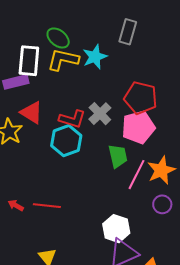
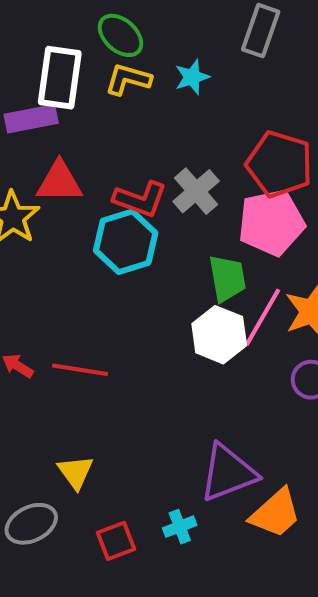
cyan star: (95, 57) -> (192, 77), size x0.7
yellow L-shape: (63, 60) -> (128, 79), size x0.7
red triangle: (32, 113) -> (59, 182), turned -35
white hexagon: (116, 229) -> (219, 335), moved

